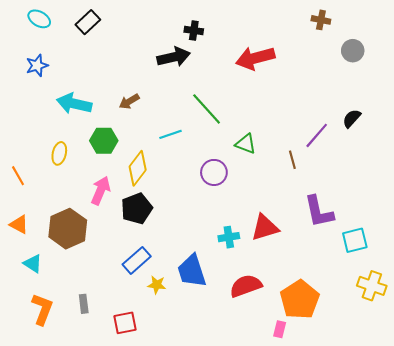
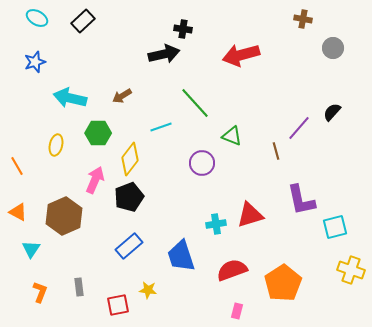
cyan triangle: (33, 264) -> (31, 249), turned 30
yellow star: (157, 285) -> (148, 290), moved
orange L-shape: (42, 309) -> (40, 292), size x0.7
pink rectangle: (280, 329) -> (237, 311), moved

